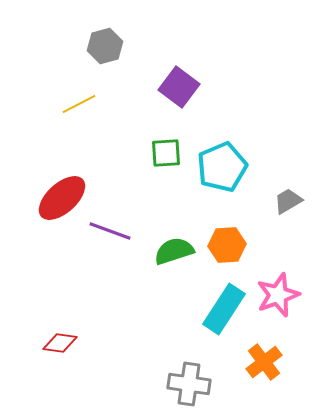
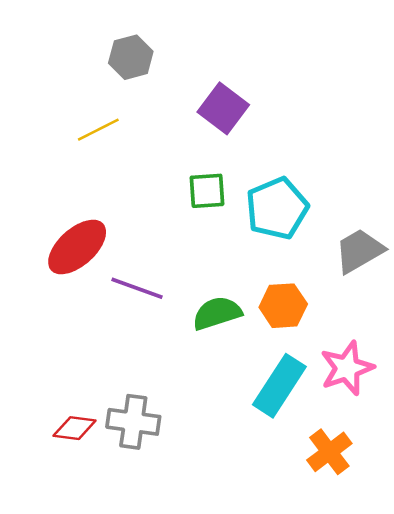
gray trapezoid: (288, 201) -> (359, 251), size x1.4
gray cross: (189, 384) -> (133, 422), moved

